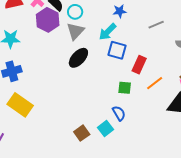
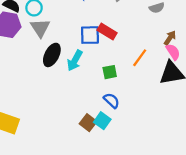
cyan arrow: (108, 32) -> (75, 60), moved
red rectangle: (139, 65) -> (107, 32), moved, turned -66
brown square: (82, 133) -> (88, 123), moved

